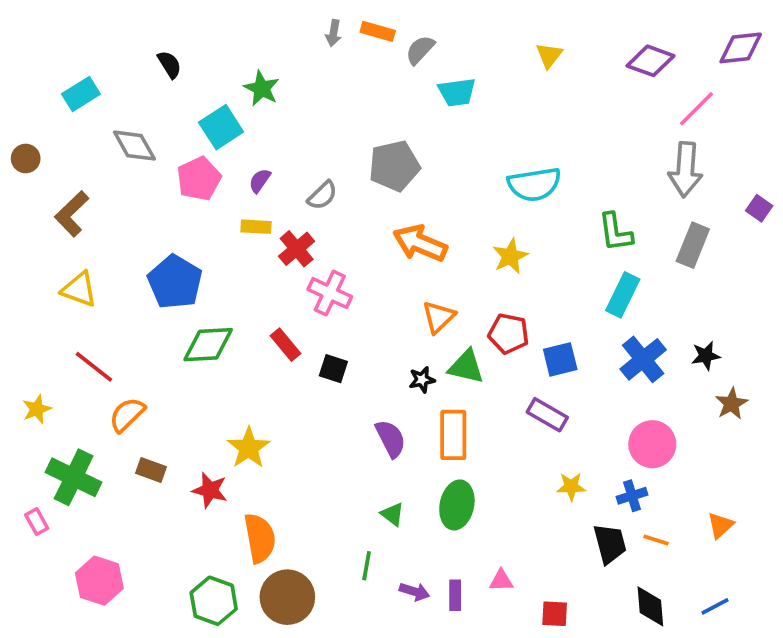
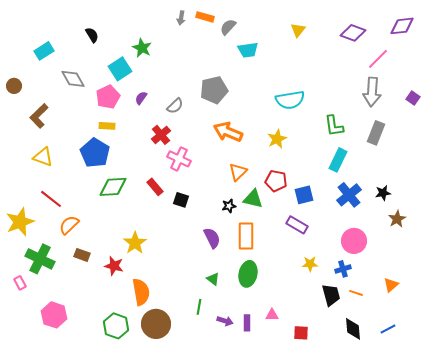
purple square: (759, 208) -> (413, 98), moved
yellow rectangle: (256, 227) -> (107, 126), moved
yellow star: (37, 409) -> (20, 222), size x1.8

